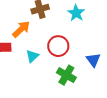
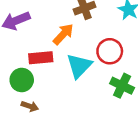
cyan triangle: (32, 56) -> (79, 66), size x1.6

